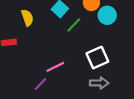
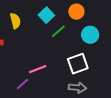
cyan circle: (107, 15) -> (90, 35), moved

